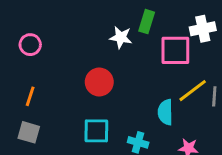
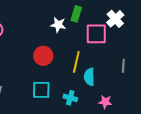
white cross: (203, 29) -> (115, 19), turned -30
yellow line: (193, 91) -> (76, 62), moved, turned -40

